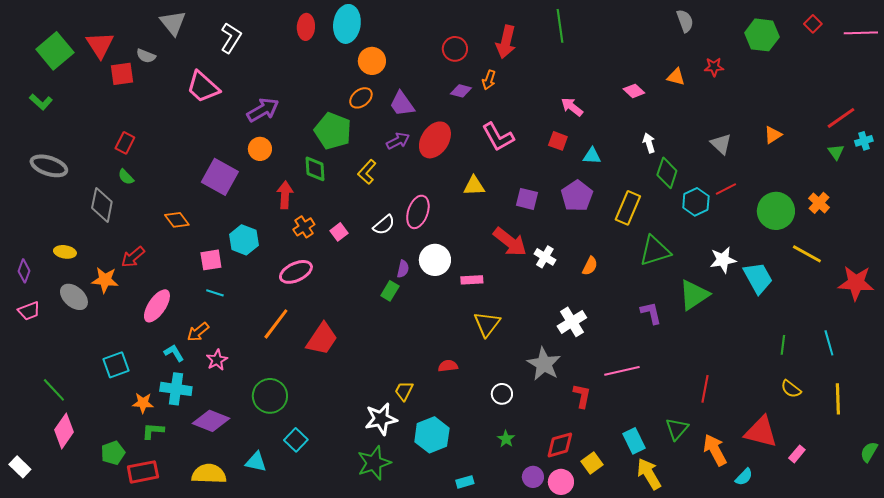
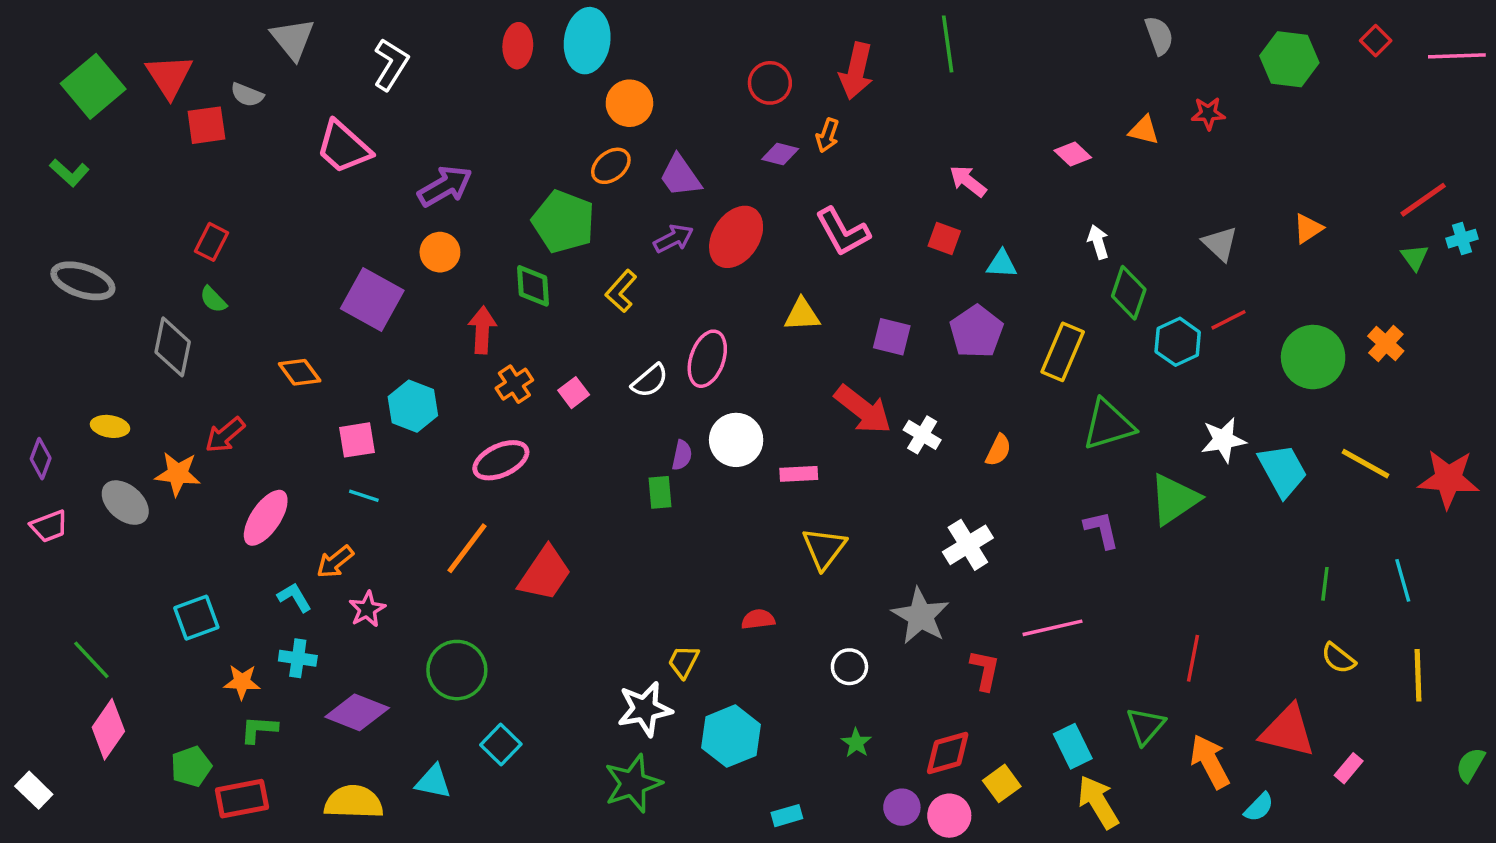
yellow line: (807, 254) -> (1366, 464), moved
green rectangle: (390, 291) -> (660, 492), turned -36
cyan cross: (176, 389) -> (298, 658), size x0.7

